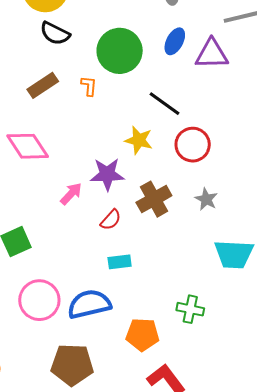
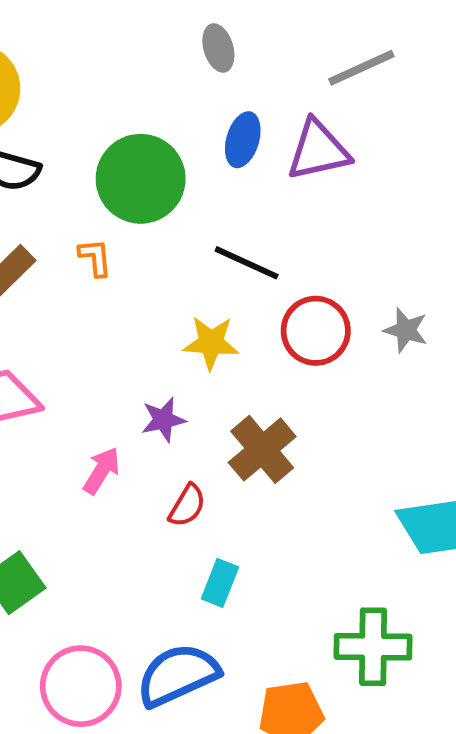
purple star: (107, 174) -> (163, 420), size x0.7
gray star: (206, 199) -> (406, 330), moved
cyan rectangle: (120, 262) -> (220, 583), turned -50
green cross: (190, 309) -> (373, 647), size x1.4

